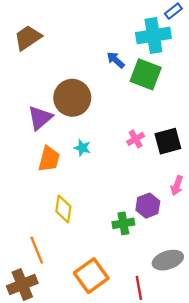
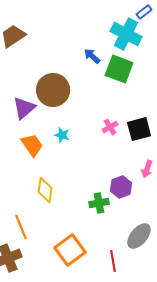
cyan cross: (153, 36) -> (126, 34), turned 36
orange trapezoid: (49, 159) -> (32, 145), turned -50
gray ellipse: (168, 260) -> (139, 236), turned -32

